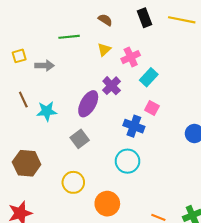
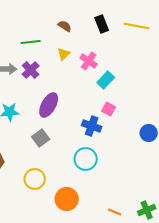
pink cross: (131, 57) -> (89, 61), turned -30
purple cross: (112, 86) -> (31, 70), moved

